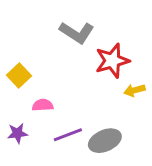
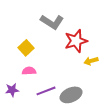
yellow square: (19, 75) -> (26, 48), moved

